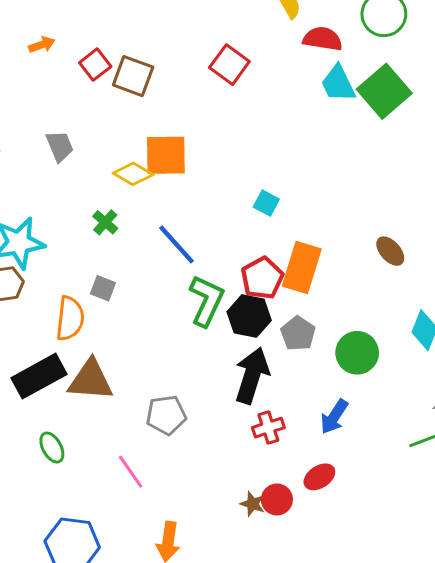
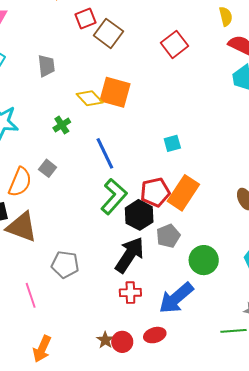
cyan square: (266, 203) -> (172, 143), turned 30
blue arrow: (334, 417) -> (176, 298), size x1.5

